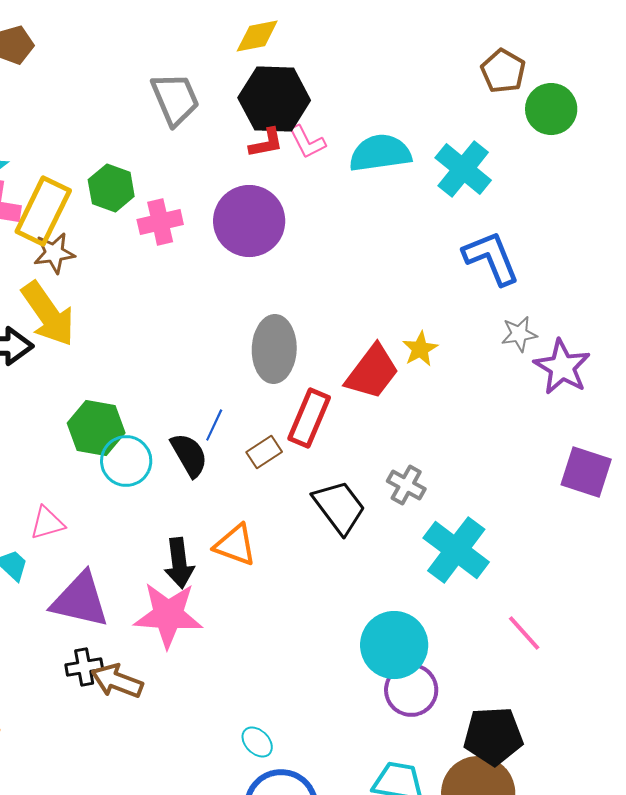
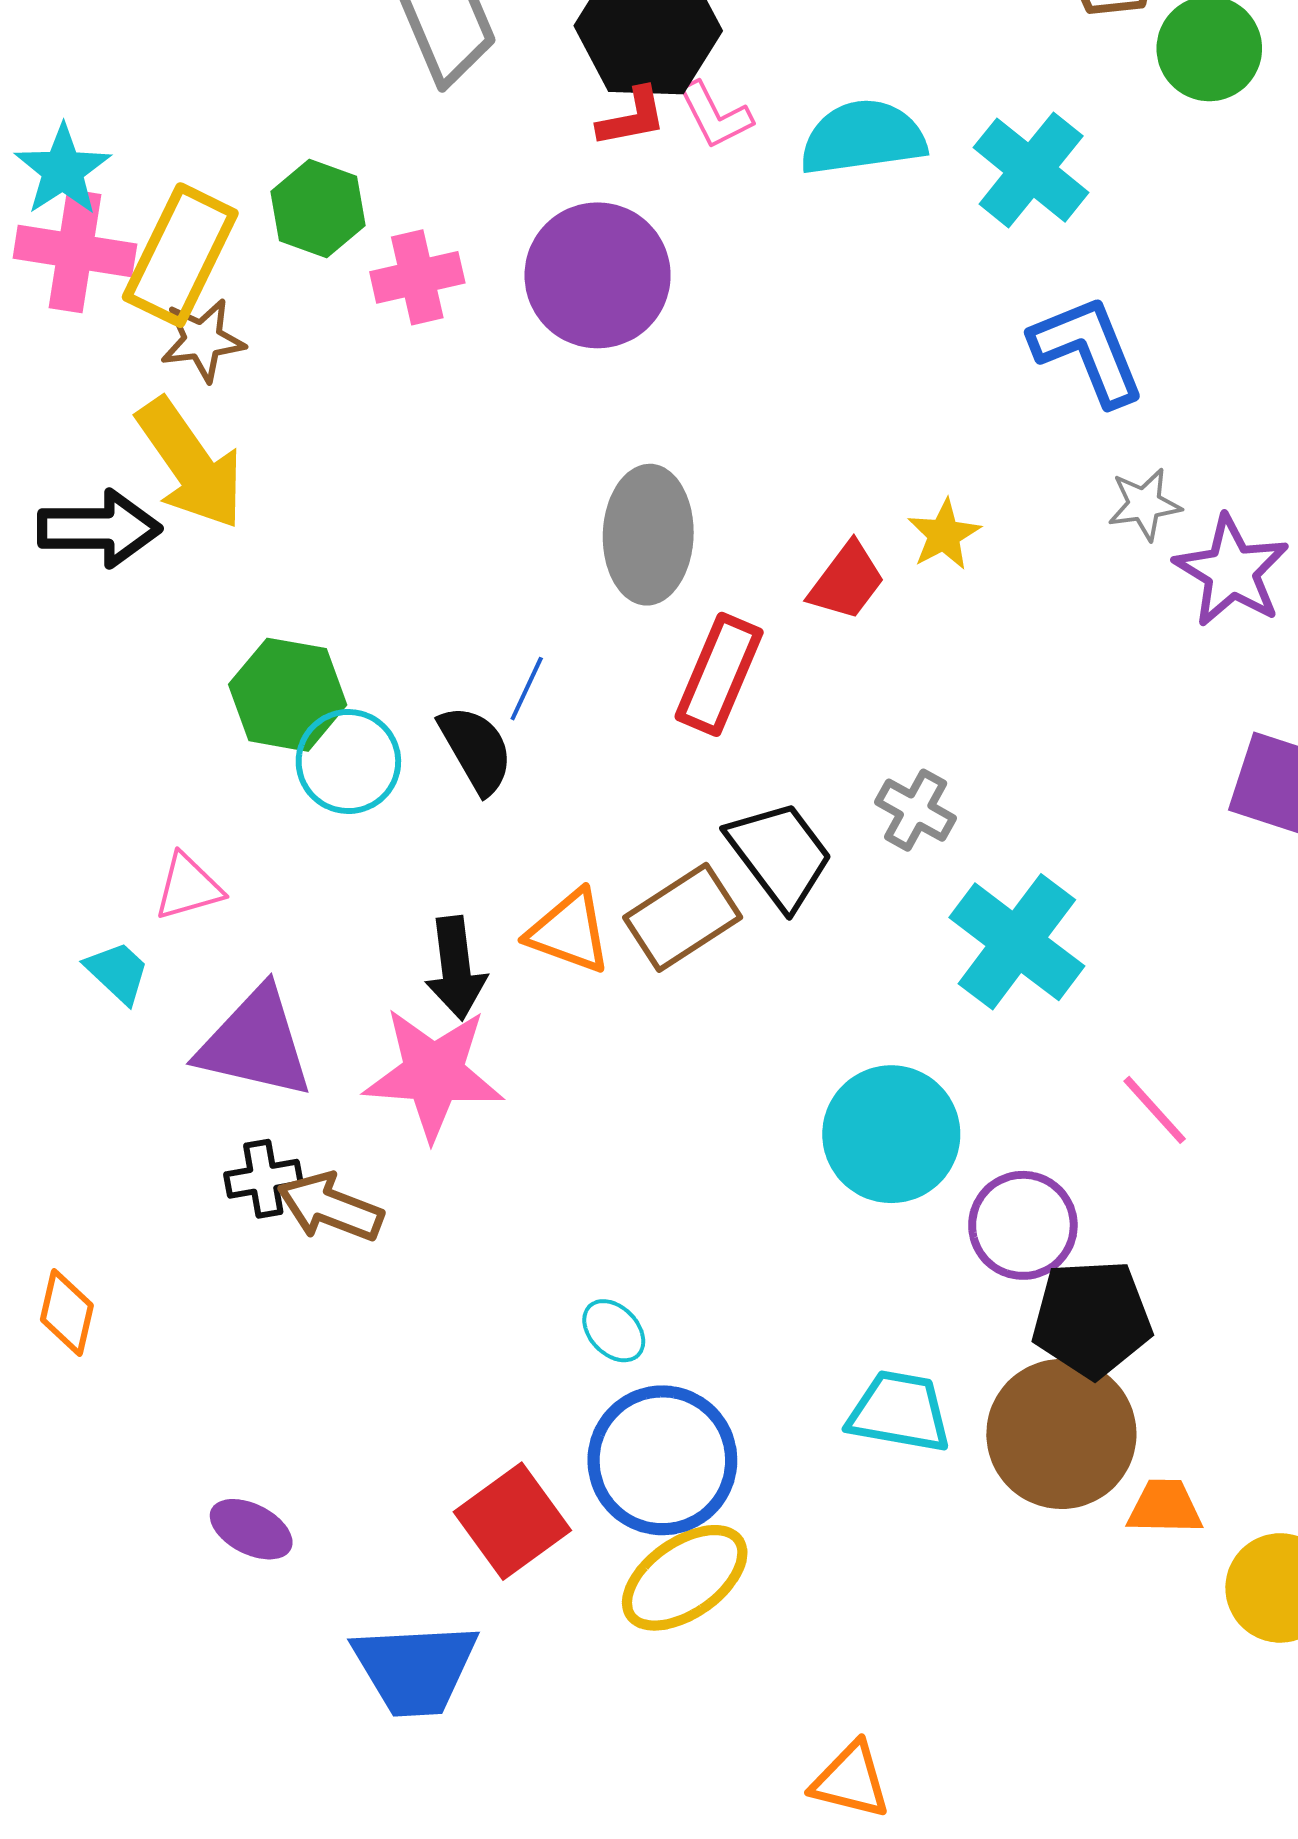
red trapezoid: (372, 372) -> (847, 581), size x0.7
brown rectangle: (264, 452) -> (683, 917), moved, size x1.6
purple circle: (411, 690) -> (1023, 1225), moved

